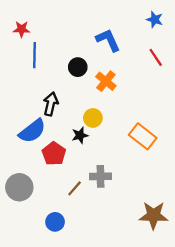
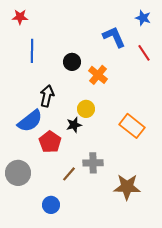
red star: (21, 29) -> (20, 17), moved
blue L-shape: (108, 40) -> (114, 37), moved
brown star: (154, 215) -> (127, 187), moved

